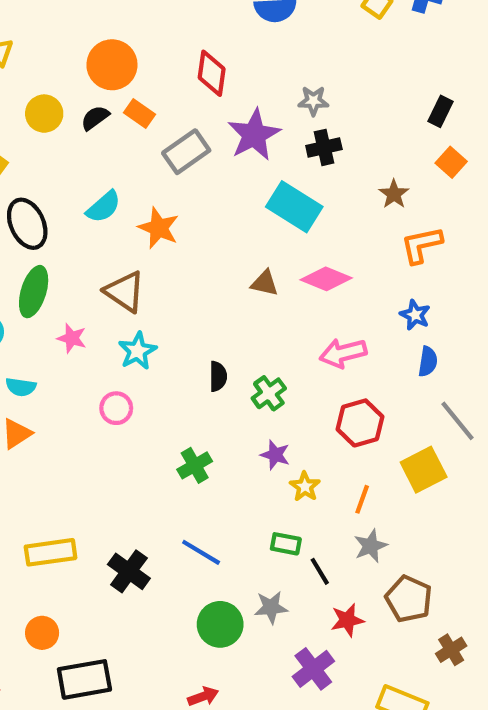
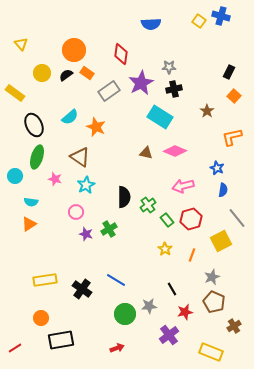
orange L-shape: (421, 245) -> (232, 137), moved
black semicircle: (218, 376) -> (124, 197), size x1.5
purple star: (275, 455) -> (86, 234), moved
green cross: (195, 465) -> (109, 229), moved
green rectangle: (286, 544) -> (167, 220), moved, turned 40
gray star: (371, 546) -> (212, 277), moved

